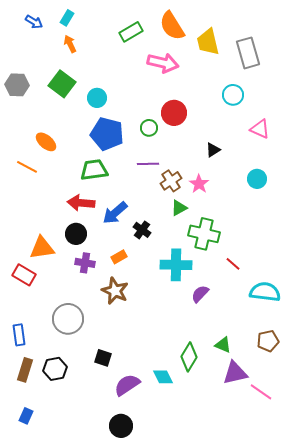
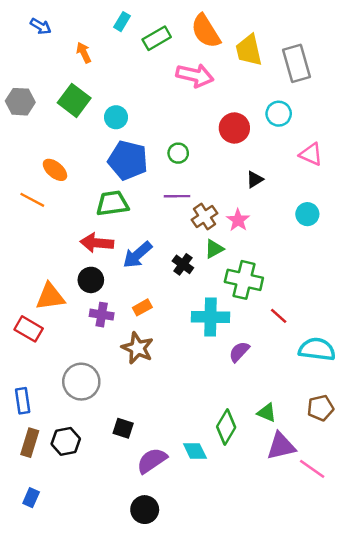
cyan rectangle: (67, 18) -> (122, 22), moved
red circle: (174, 113) -> (234, 128), moved
black cross: (142, 230) -> (183, 264), moved

